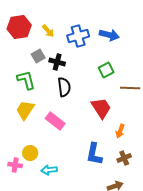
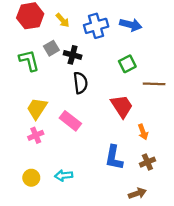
green L-shape: (26, 80) -> (29, 60), moved
orange arrow: (120, 131) -> (143, 132), turned -40
yellow circle: (30, 153) -> (31, 178), moved
pink cross: (15, 165) -> (36, 135), moved, turned -32

